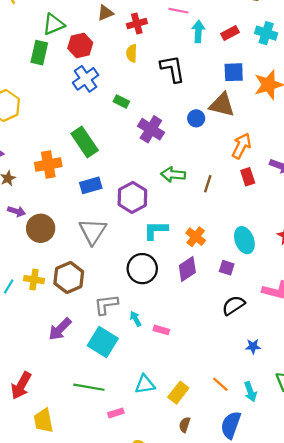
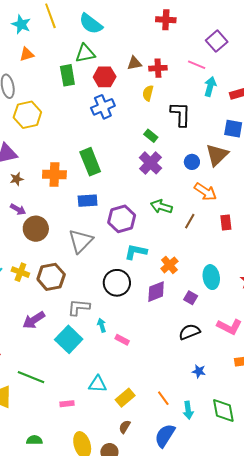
brown triangle: (105, 13) -> (134, 63), moved
green rectangle: (39, 53) -> (67, 75), turned -35
green rectangle: (121, 102) -> (151, 136), moved
brown triangle: (222, 105) -> (217, 155), turned 50
orange arrow: (241, 146) -> (205, 192), moved, turned 85
green line: (89, 387) -> (31, 377), moved

